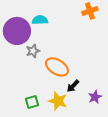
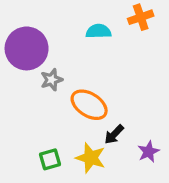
cyan semicircle: (40, 20) -> (98, 31), moved

